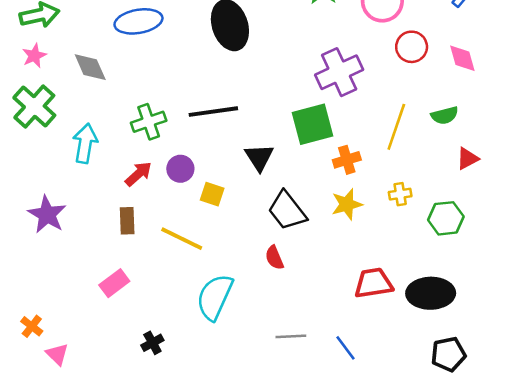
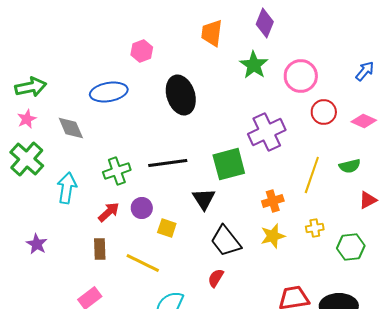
pink diamond: (462, 58) -> (364, 121), turned -50
green square: (312, 124) -> (229, 164), moved
purple star: (47, 214) -> (37, 244), size x0.7
red semicircle: (274, 258) -> (216, 278), turned 54

